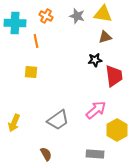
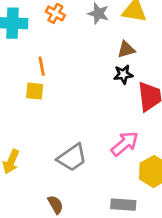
brown triangle: (105, 37) -> (126, 49), moved
orange line: (36, 41) -> (42, 66), moved

